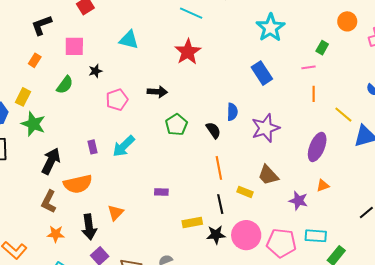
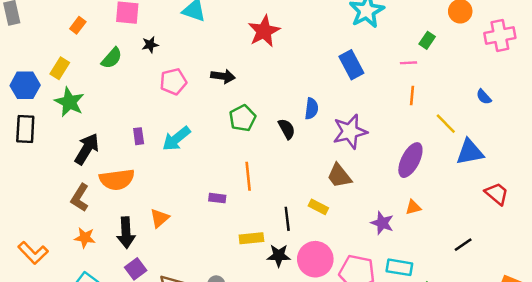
orange line: (219, 168) -> (248, 176), moved
brown trapezoid: (268, 175) -> (339, 176), moved

